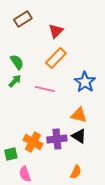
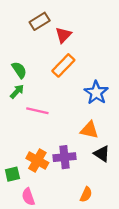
brown rectangle: (23, 19) -> (40, 21), moved
pink line: (45, 89) -> (37, 111), moved
black triangle: (79, 136) -> (102, 154), moved

